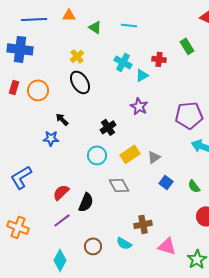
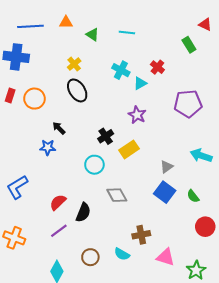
green rectangle: (187, 46) -> (189, 45), moved
red cross: (159, 59) -> (157, 67), turned 32
purple pentagon: (189, 115) -> (188, 104), moved
yellow rectangle: (130, 154) -> (129, 149), moved
gray triangle: (154, 157) -> (167, 167), moved
blue square: (166, 182) -> (165, 192), size x1.5

